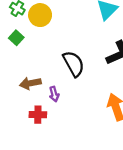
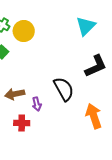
black semicircle: (74, 64) -> (64, 89), moved

